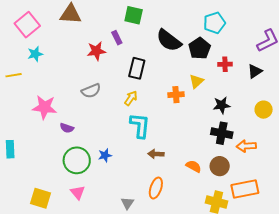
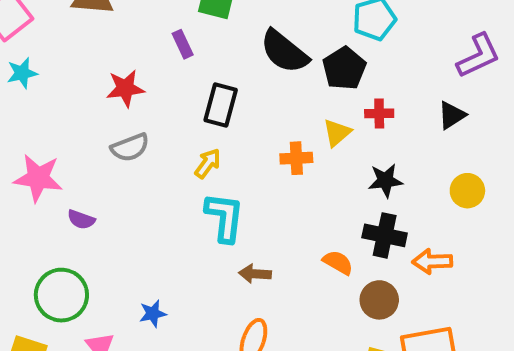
red star: (96, 51) -> (125, 88), moved
red cross: (225, 64) -> (379, 113), moved
blue star: (105, 155) -> (153, 314), moved
green circle: (77, 160) -> (61, 295), moved
orange semicircle: (194, 166) -> (338, 262), moved

